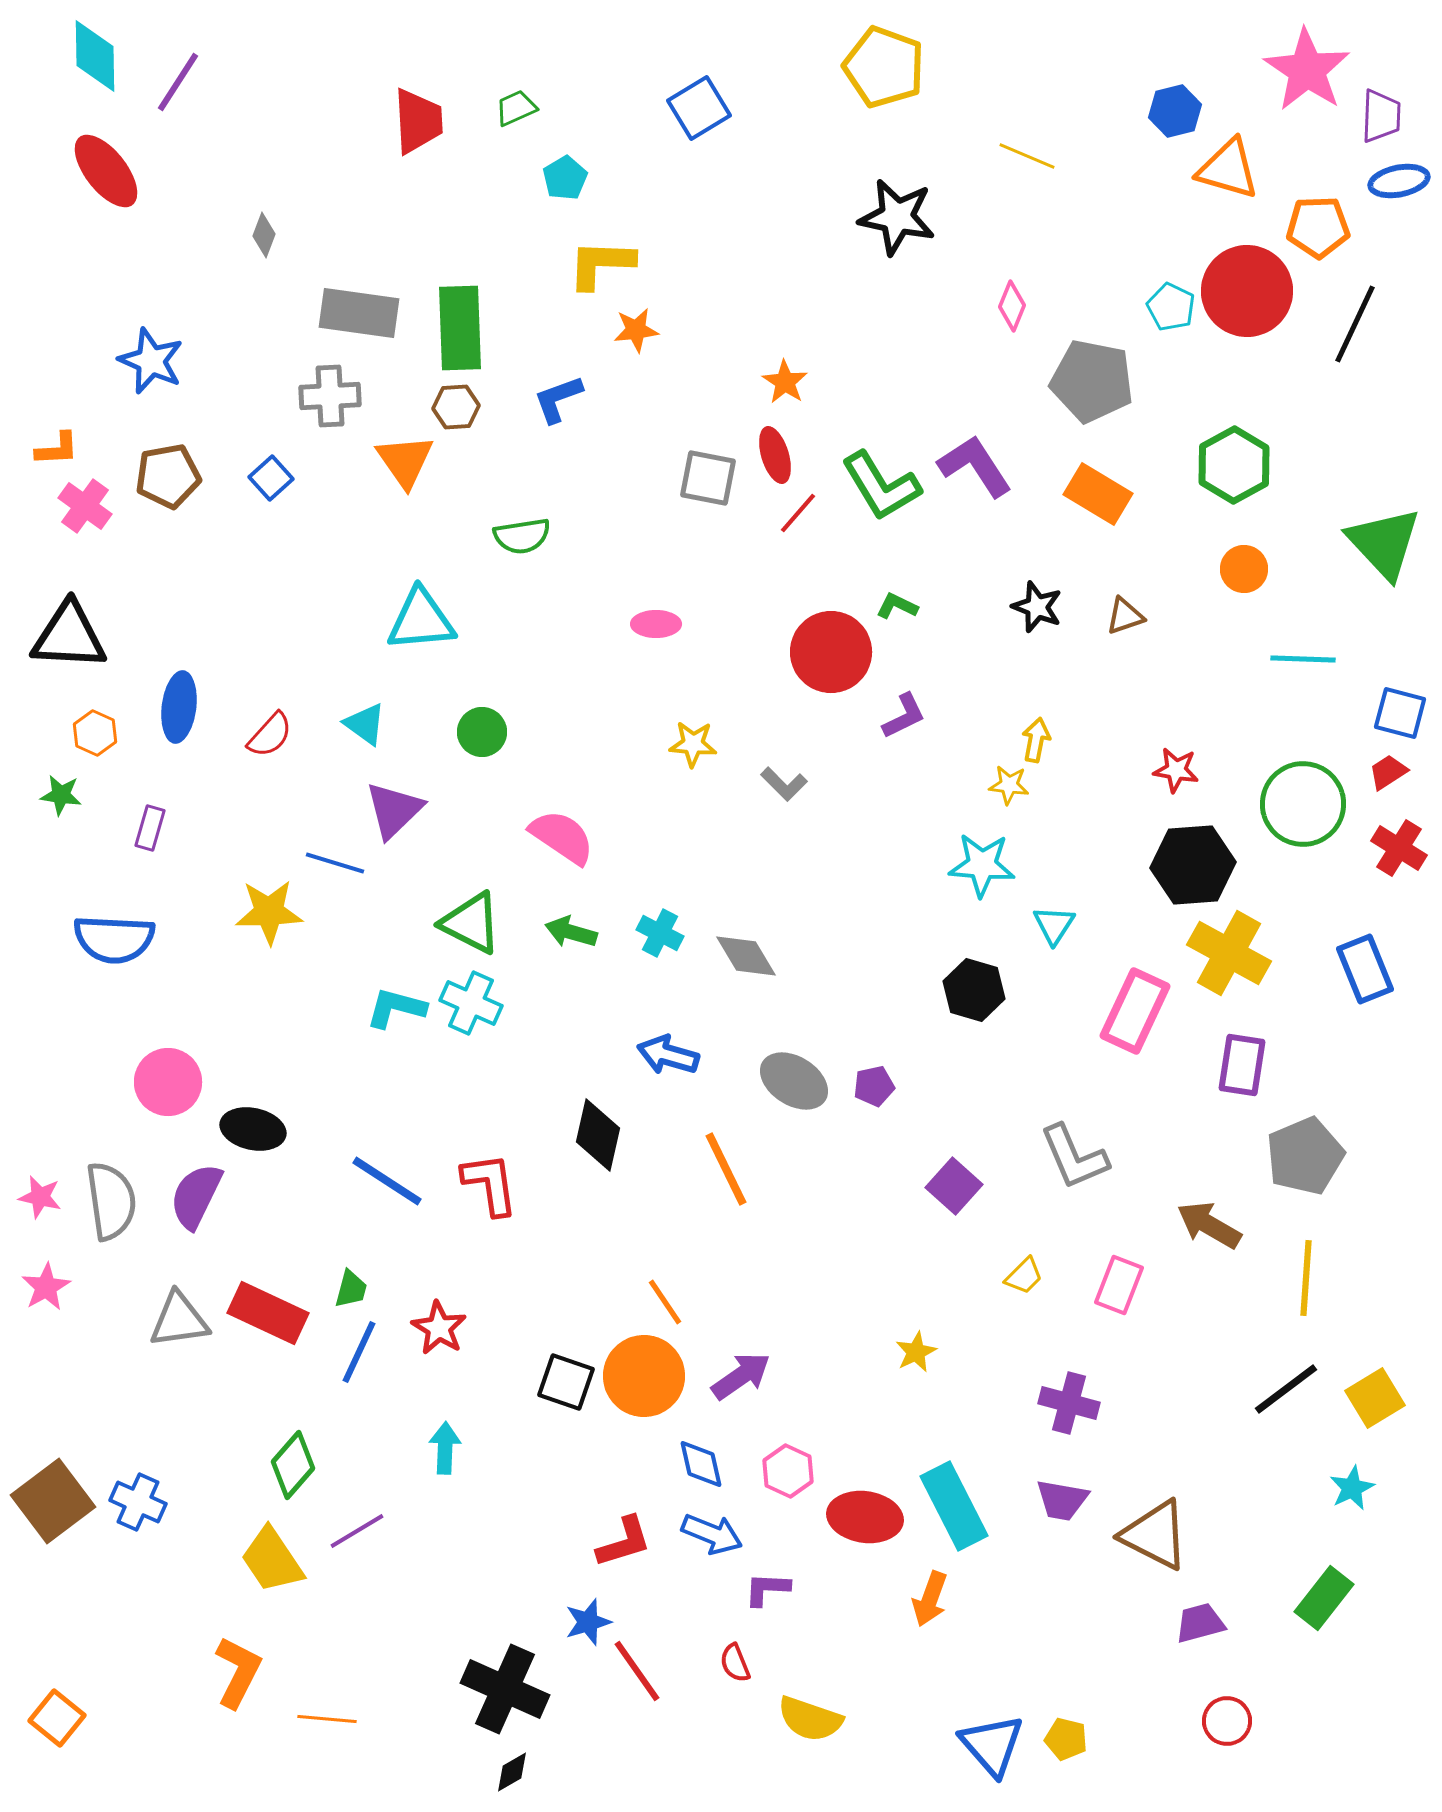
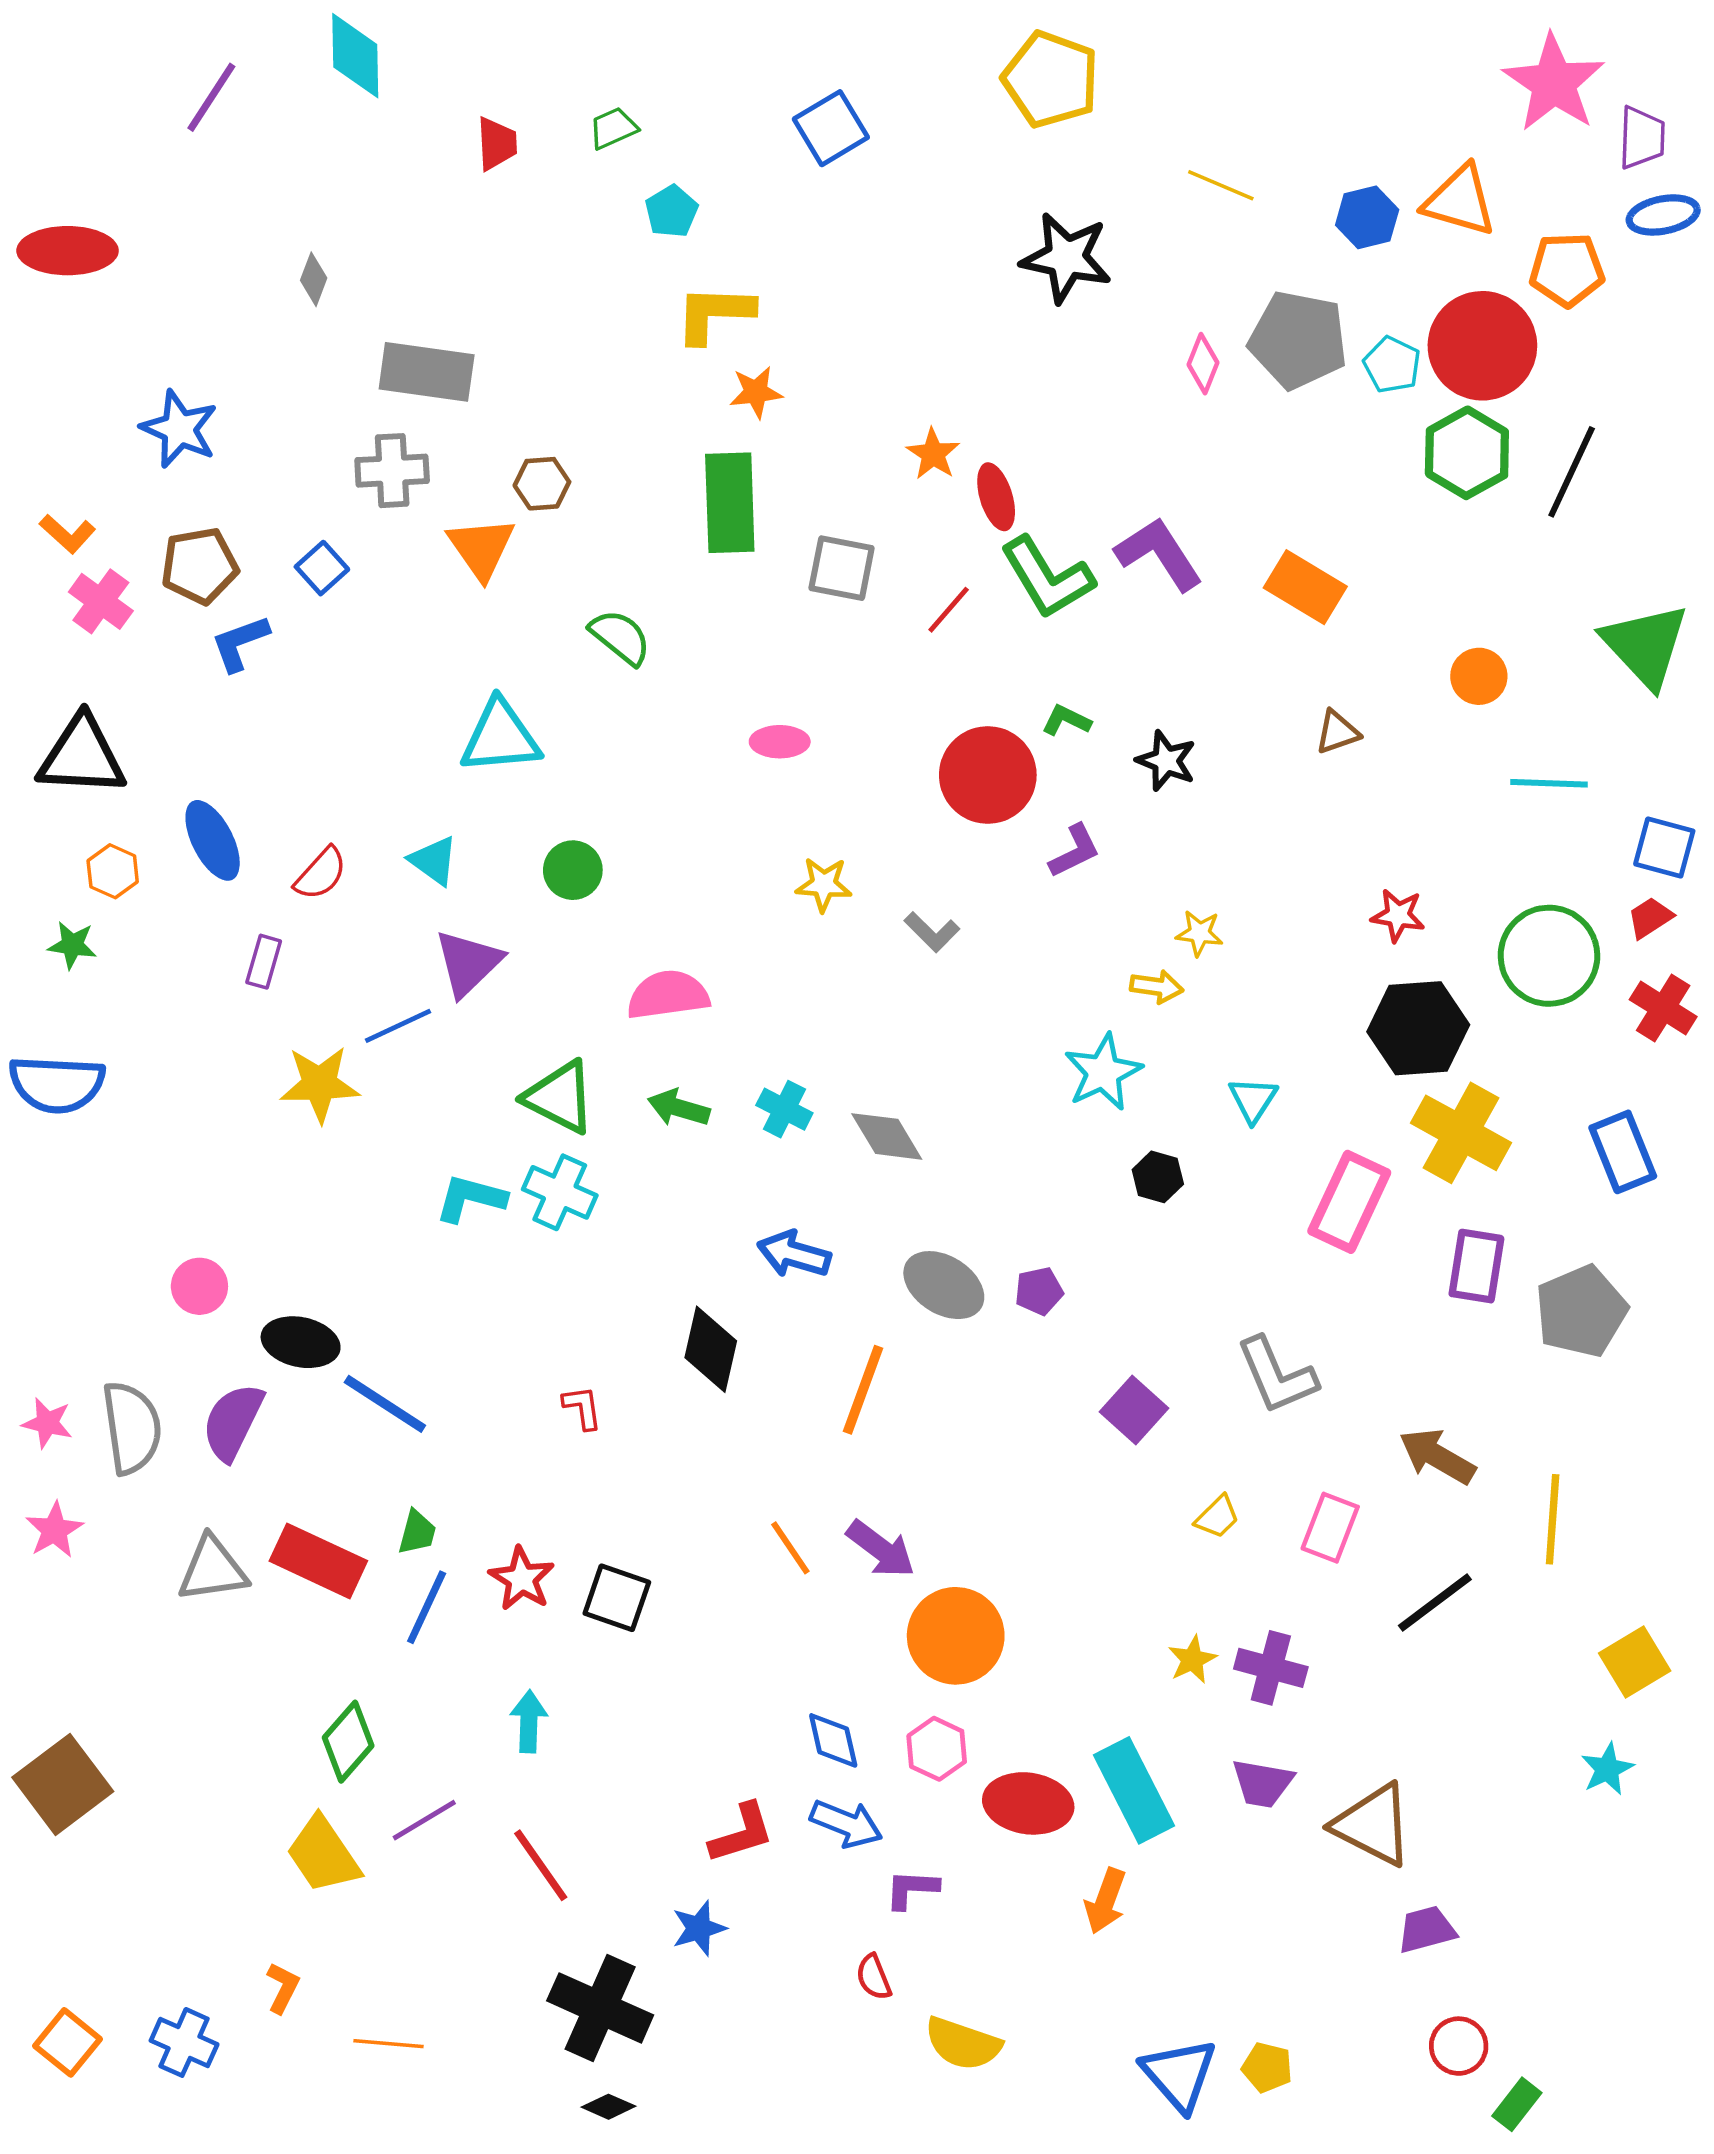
cyan diamond: (95, 56) -> (355, 56), moved
blue hexagon: (1175, 111) -> (1367, 217), moved
red trapezoid: (418, 121) -> (497, 144), size x0.7
red ellipse: (106, 171) -> (68, 251), moved, turned -52
black line: (1355, 324) -> (1572, 472), moved
green rectangle: (460, 328) -> (730, 503), moved
gray pentagon: (1092, 381) -> (1298, 340), moved
blue L-shape: (558, 399) -> (240, 643), moved
orange L-shape: (57, 449) -> (68, 534), turned 45
red ellipse: (775, 455) -> (996, 497), moved
green hexagon: (1234, 465) -> (1467, 453), moved
green semicircle: (522, 536) -> (620, 637), turned -132
black star: (1037, 607) -> (1166, 761), moved
blue ellipse: (179, 707) -> (213, 840), turned -34
yellow arrow: (1036, 740) -> (1157, 987), moved, turned 87
purple rectangle: (150, 828) -> (264, 962), moved
pink semicircle: (562, 837) -> (668, 995), turned -42
blue line: (335, 863) -> (398, 1026), turned -42
cyan star: (982, 865) -> (1103, 1072), moved, turned -30
blue semicircle: (114, 939) -> (57, 1084), moved
black hexagon: (974, 990) -> (1158, 1177), size x0.7
pink circle: (168, 1082) -> (199, 1286), size x0.7
gray pentagon: (1305, 1156) -> (1581, 1311), moved
orange line: (726, 1169) -> (863, 1390), turned 46
blue line: (387, 1181) -> (385, 1404), moved
red L-shape: (490, 1184) -> (582, 1408), size x0.6
yellow star: (916, 1352) -> (1192, 1660), moved
orange circle: (644, 1376) -> (956, 1636), moved
purple arrow: (741, 1376) -> (881, 1549), moved, turned 72
black square: (566, 1382) -> (617, 1598), moved
black line: (1286, 1389) -> (1435, 1603), moved
blue cross: (138, 1502) -> (184, 2042), moved
green rectangle: (1324, 1598) -> (1517, 2104), moved, size x0.7
red line: (637, 1671) -> (541, 1865), moved
orange L-shape: (238, 1672) -> (283, 1988), size x0.6
black diamond: (512, 1772) -> (608, 2107), turned 54

